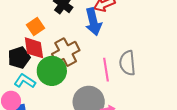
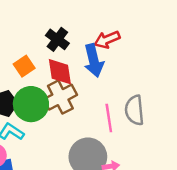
red diamond: (34, 48) -> (60, 72), moved
green circle: (52, 71) -> (31, 104), moved

